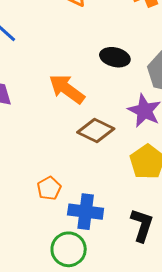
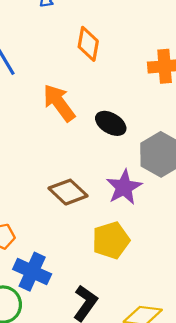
orange arrow: (67, 89) -> (59, 103), moved

